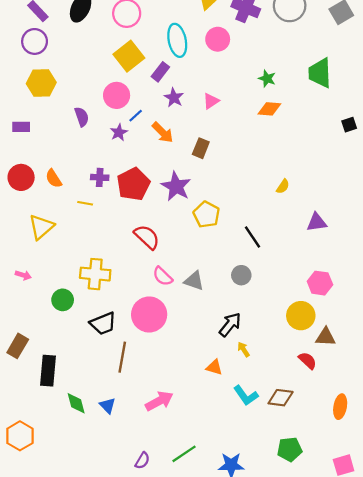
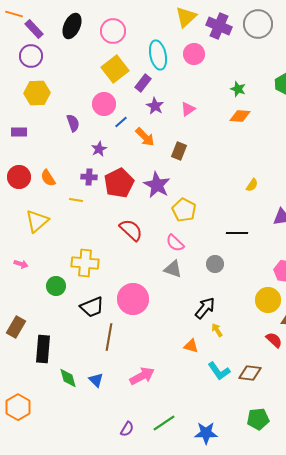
purple star: (119, 132) -> (99, 149), moved
black line: (253, 237) -> (237, 233), moved, turned -55
pink semicircle: (163, 276) -> (175, 243), moved

